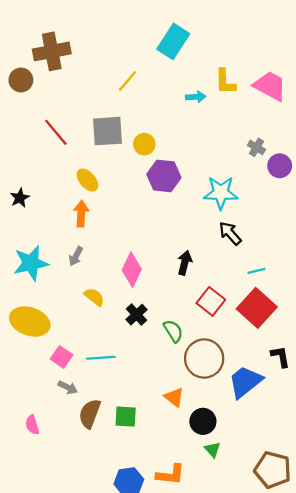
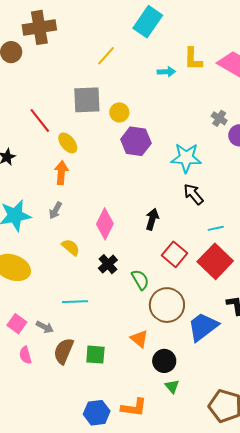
red line: (56, 132) -> (40, 121), moved
pink square: (62, 357) -> (17, 324), moved
pink semicircle: (32, 425) -> (25, 355), moved

